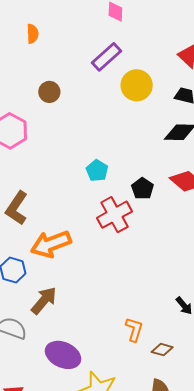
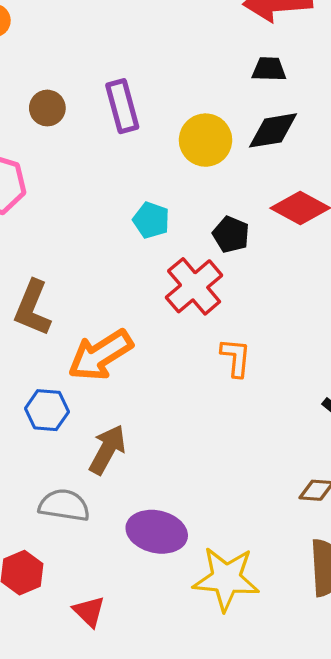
purple rectangle: (106, 57) -> (122, 106), moved, turned -52
yellow circle: (137, 85) -> (206, 140), moved
orange L-shape: (134, 329) -> (236, 358), moved

